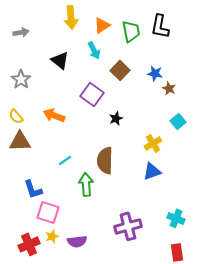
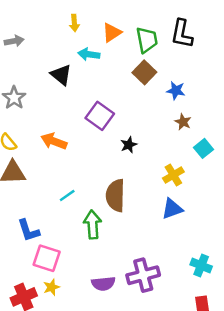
yellow arrow: (71, 17) -> (74, 23), size x0.6
cyan arrow: (94, 50) -> (89, 54), moved, turned 126
brown square: (120, 70) -> (144, 72), moved
brown star: (169, 88) -> (183, 122), moved
purple semicircle: (77, 241) -> (103, 284), moved

